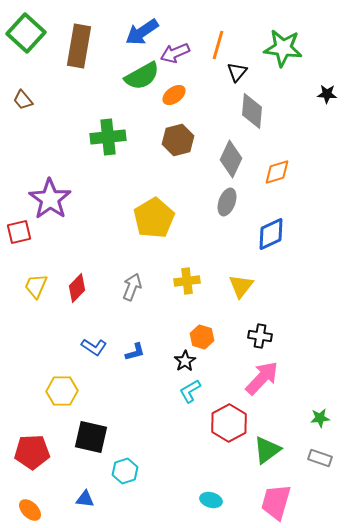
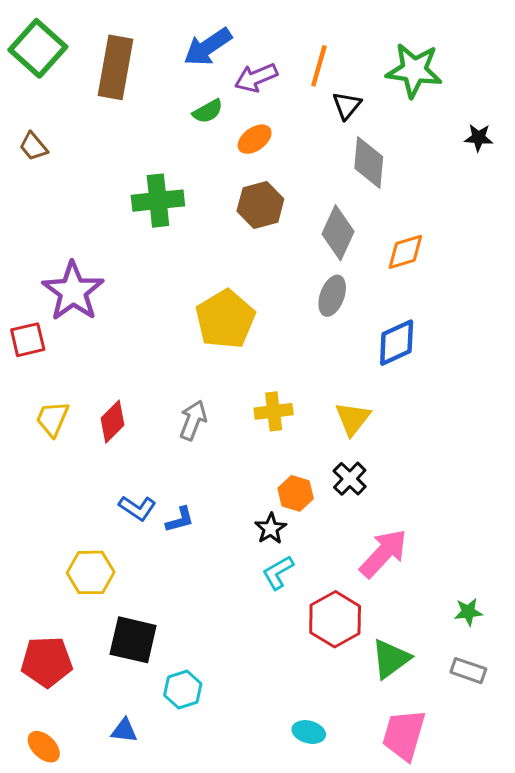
green semicircle: (142, 76) -> (208, 111), size x0.6
black cross: (260, 336) -> (350, 479), moved, turned 35
blue L-shape: (135, 352) -> (180, 520), moved

